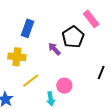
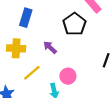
purple arrow: (54, 49) -> (50, 47), moved

